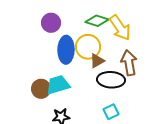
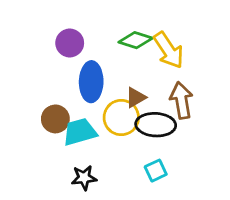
yellow circle: (88, 47) -> (121, 118), moved
brown circle: (41, 89) -> (55, 119), moved

